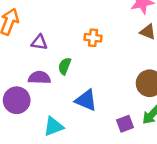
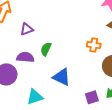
orange cross: (93, 38) -> (94, 45), moved
purple triangle: (39, 42) -> (27, 29), turned -32

